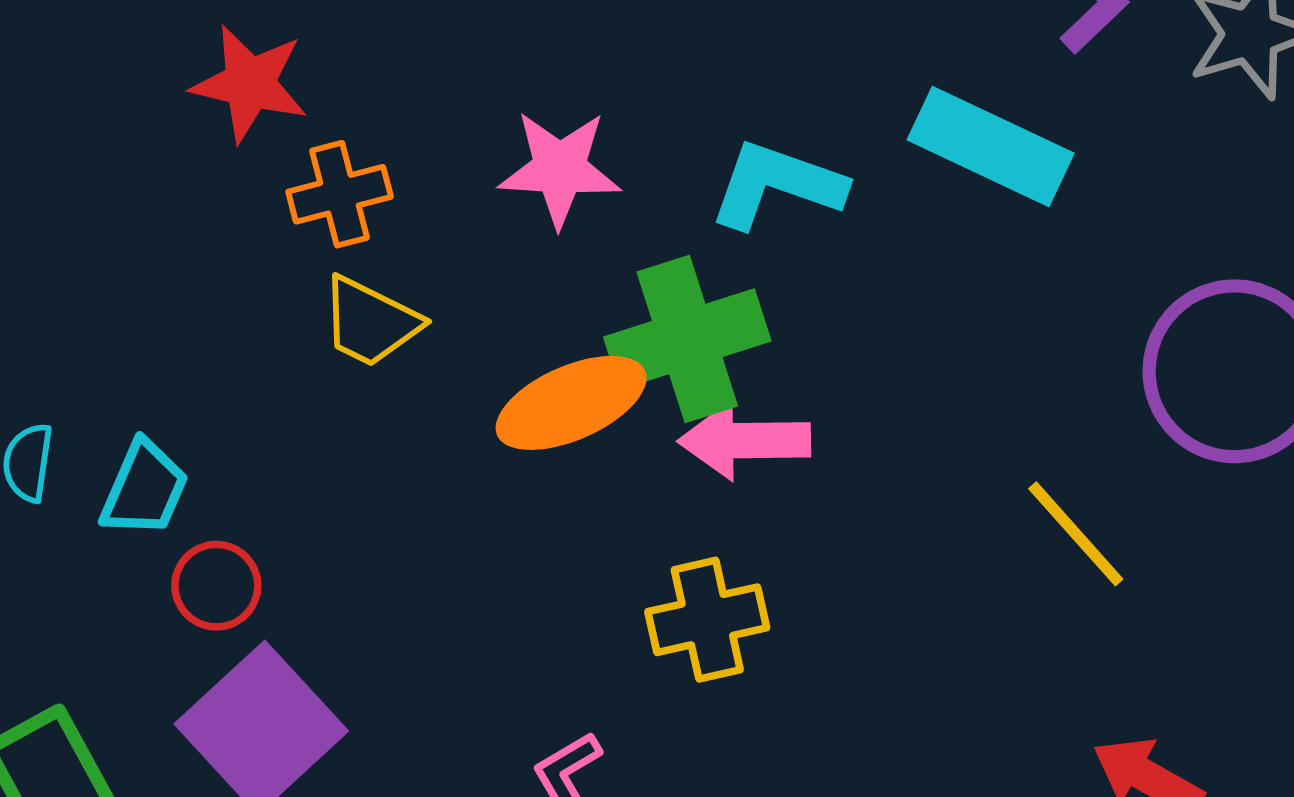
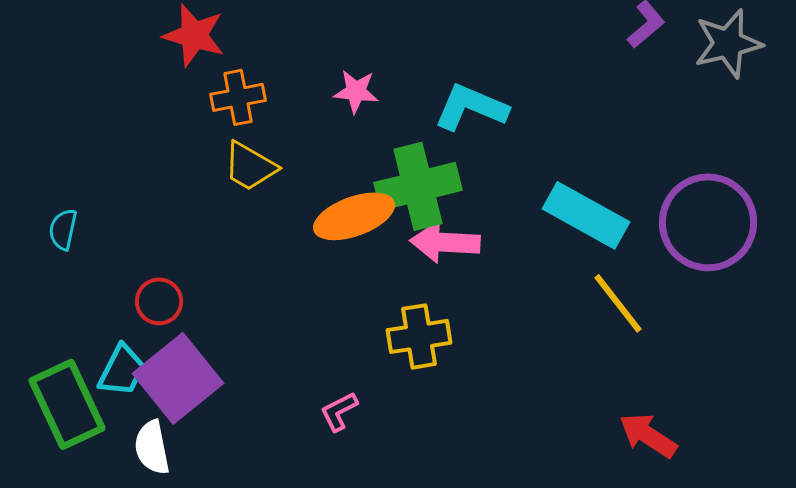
cyan rectangle: (991, 146) -> (586, 215), moved
pink star: (560, 169) -> (356, 91), size x0.7
cyan trapezoid: (144, 489) -> (122, 370), moved

